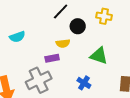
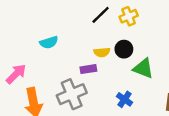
yellow cross: (104, 16) -> (129, 16), moved, turned -35
black circle: (78, 26) -> (124, 49), moved

